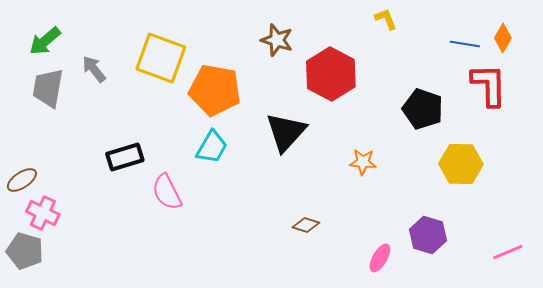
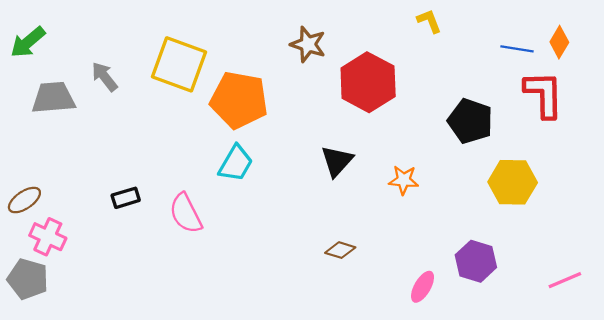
green arrow: (45, 41) -> (28, 42), moved
gray trapezoid: (48, 88) -> (53, 98), turned 75
black triangle: (286, 132) -> (337, 161), moved, size x0.7
black rectangle: (125, 157) -> (126, 198), moved, size x0.7

